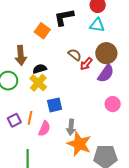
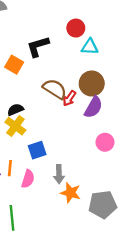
cyan triangle: (97, 25) -> (90, 47), moved
brown semicircle: (75, 55) -> (55, 89), size x1.5
orange star: (79, 144) -> (71, 193), size x0.7

